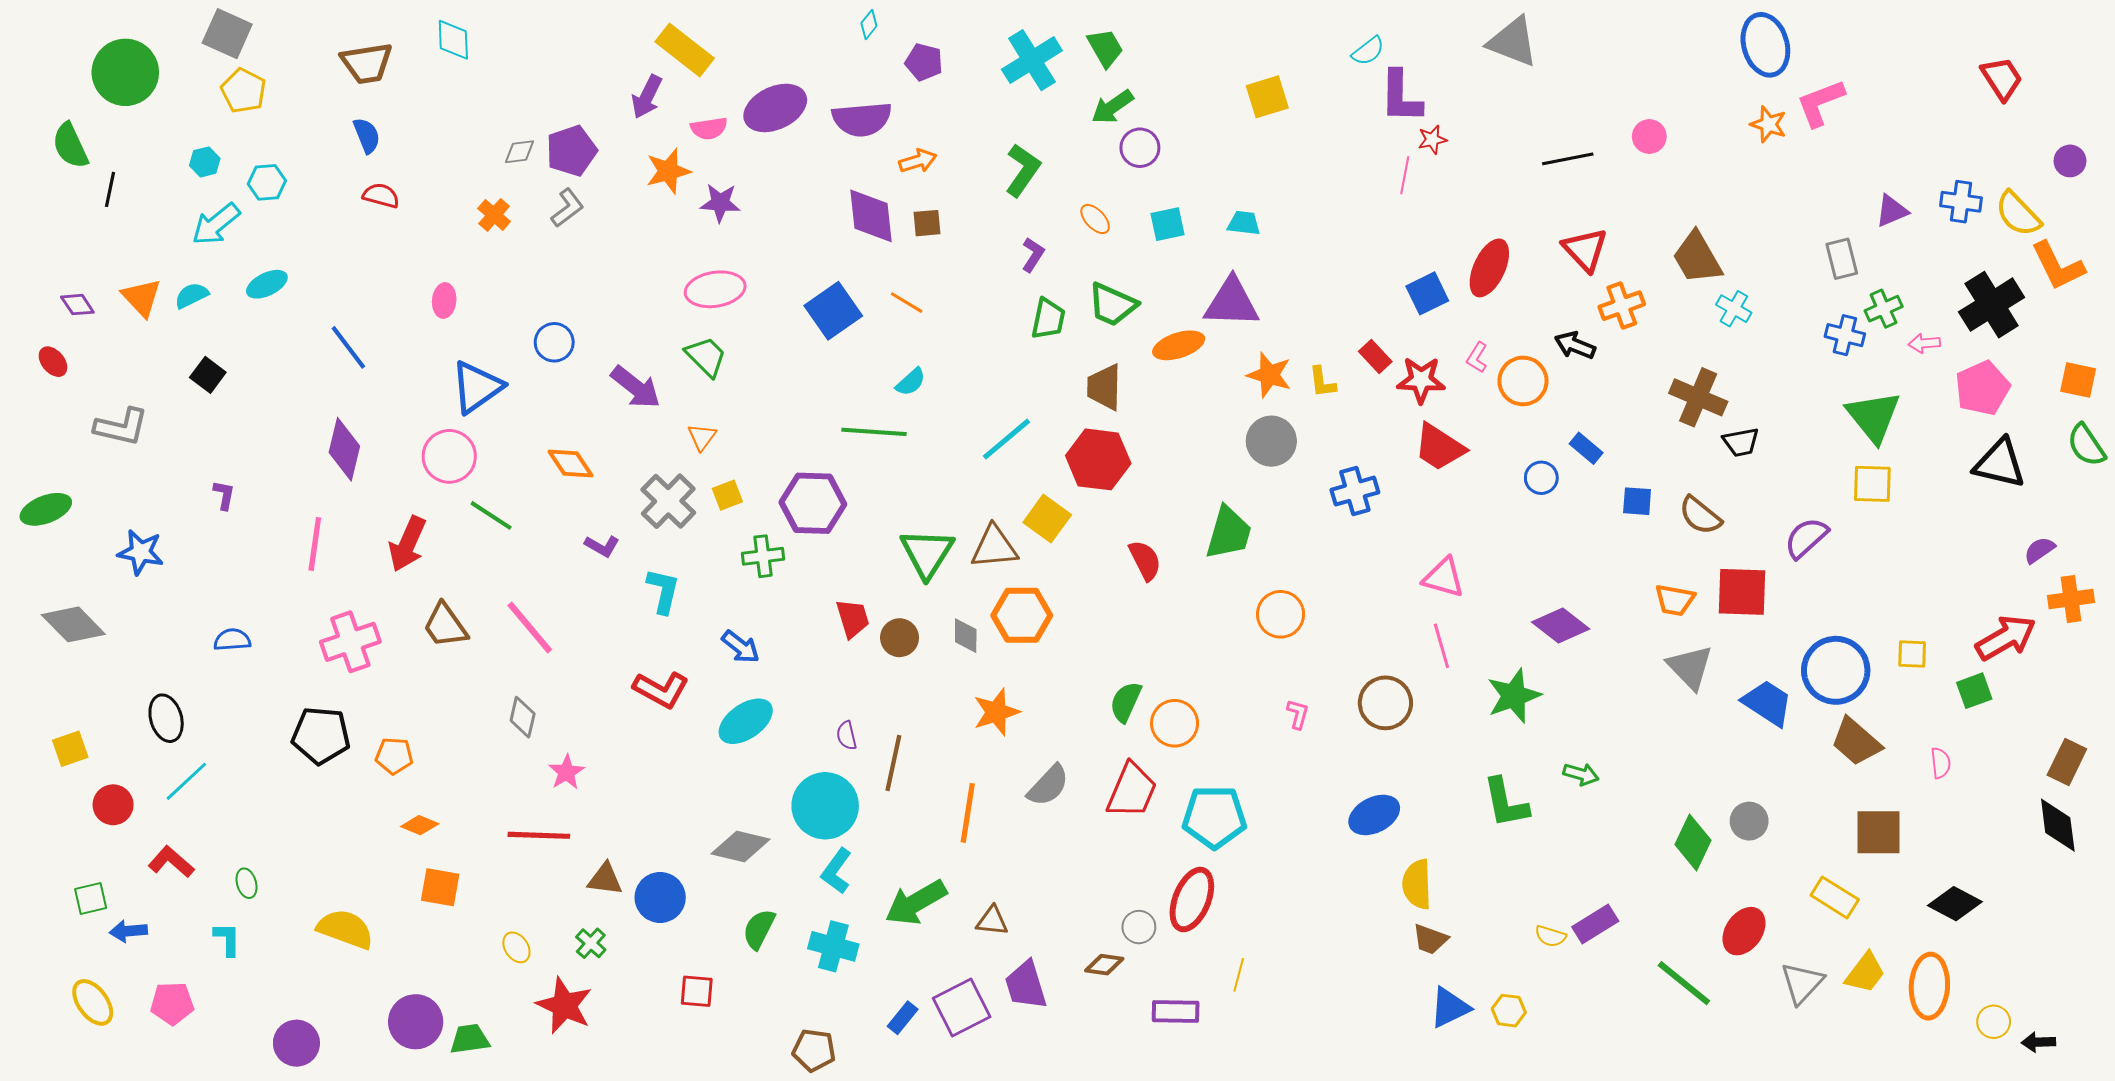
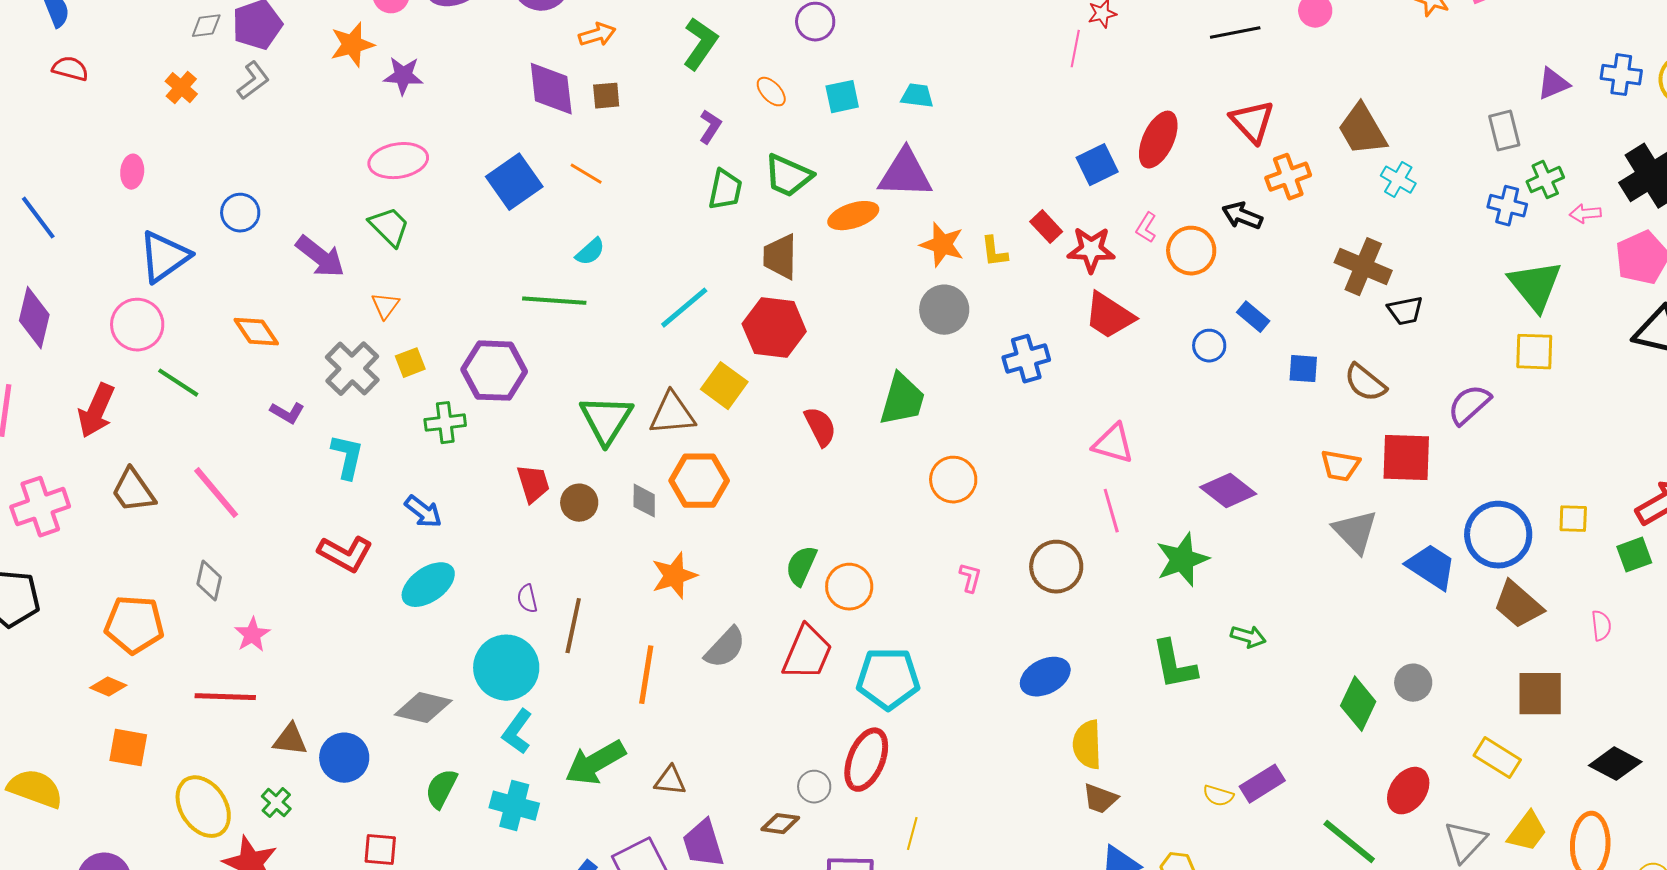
orange pentagon: (394, 756) -> (134, 625), moved, size x1.6
yellow ellipse: (516, 947) -> (203, 807), size x2.0

